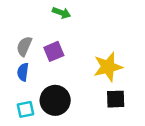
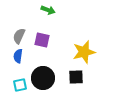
purple square: (54, 51) -> (42, 40), turned 35
black square: (116, 99) -> (76, 77), moved

